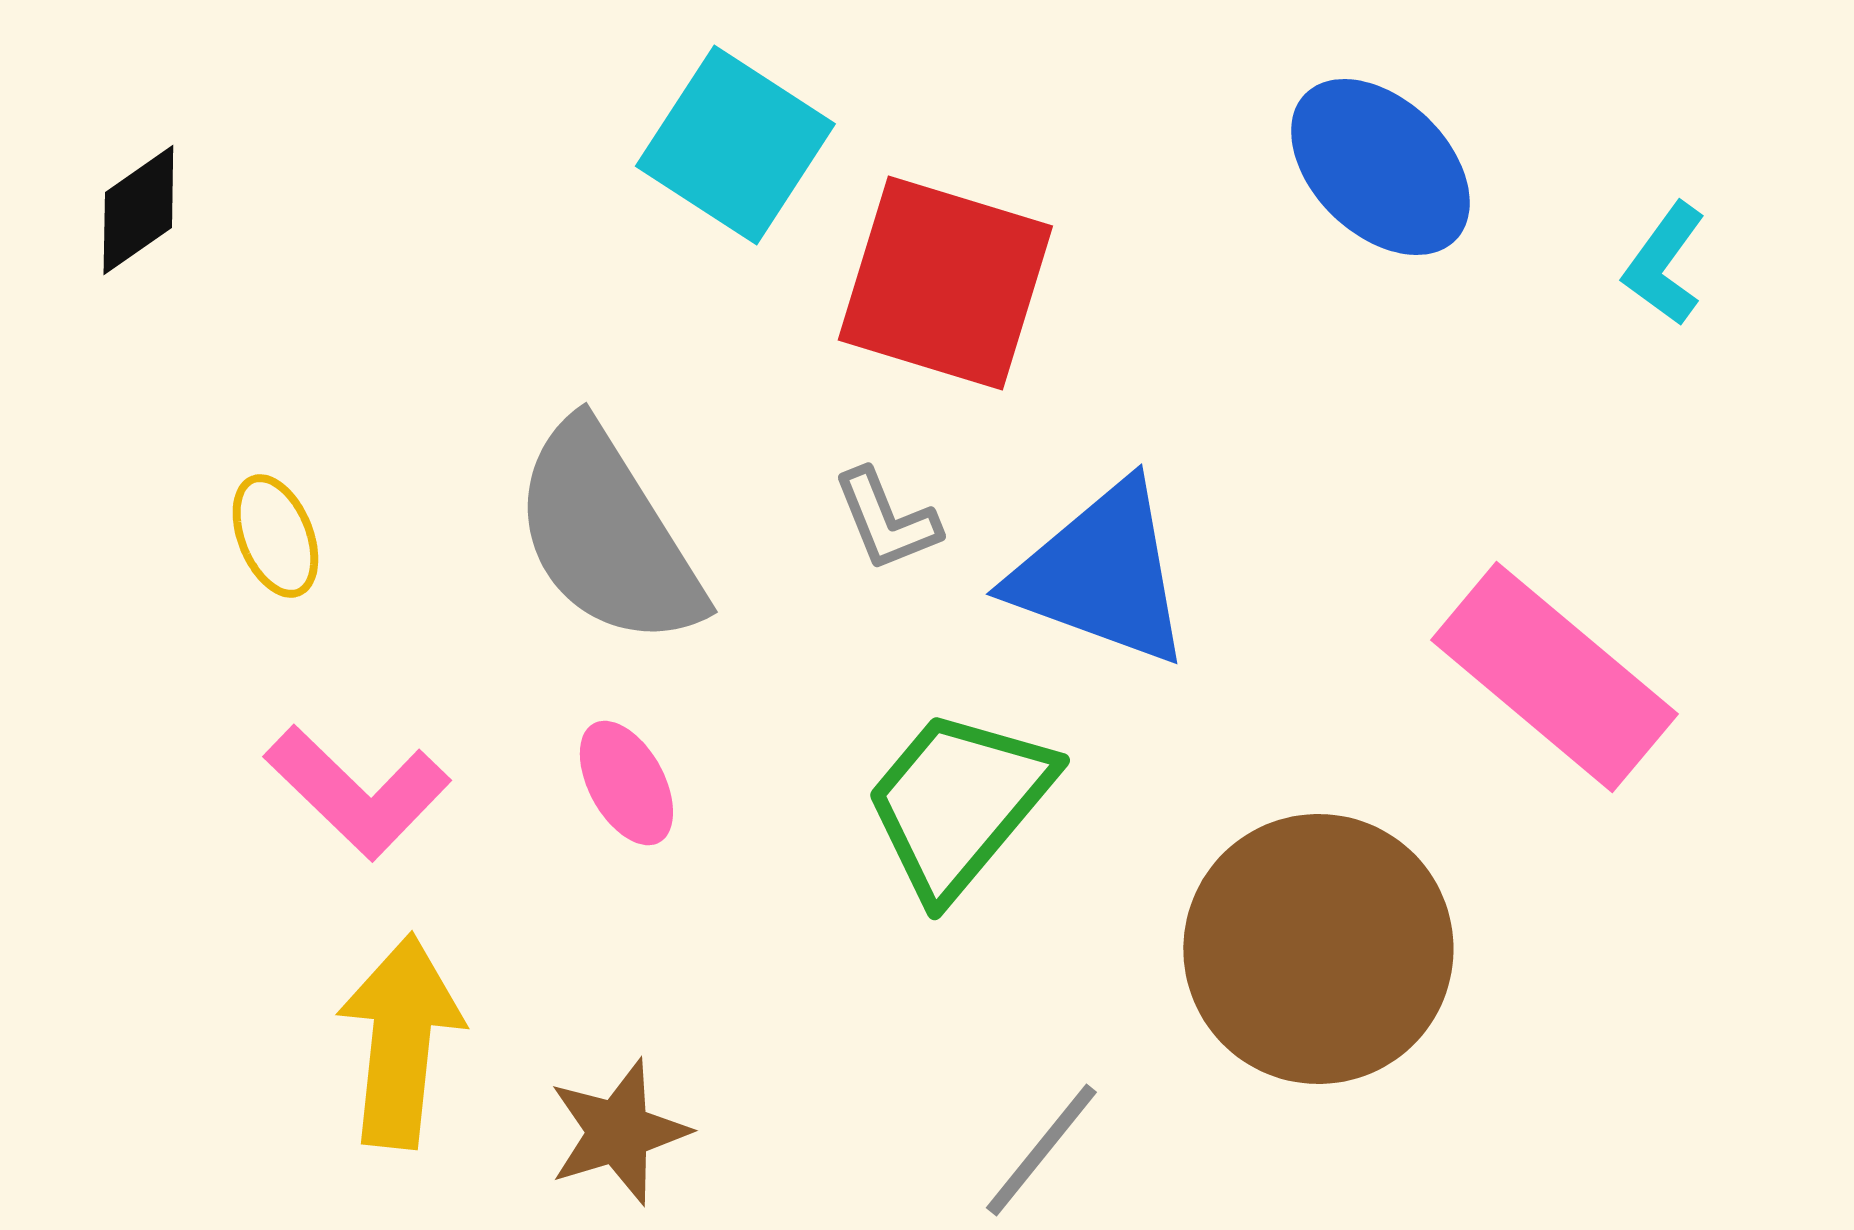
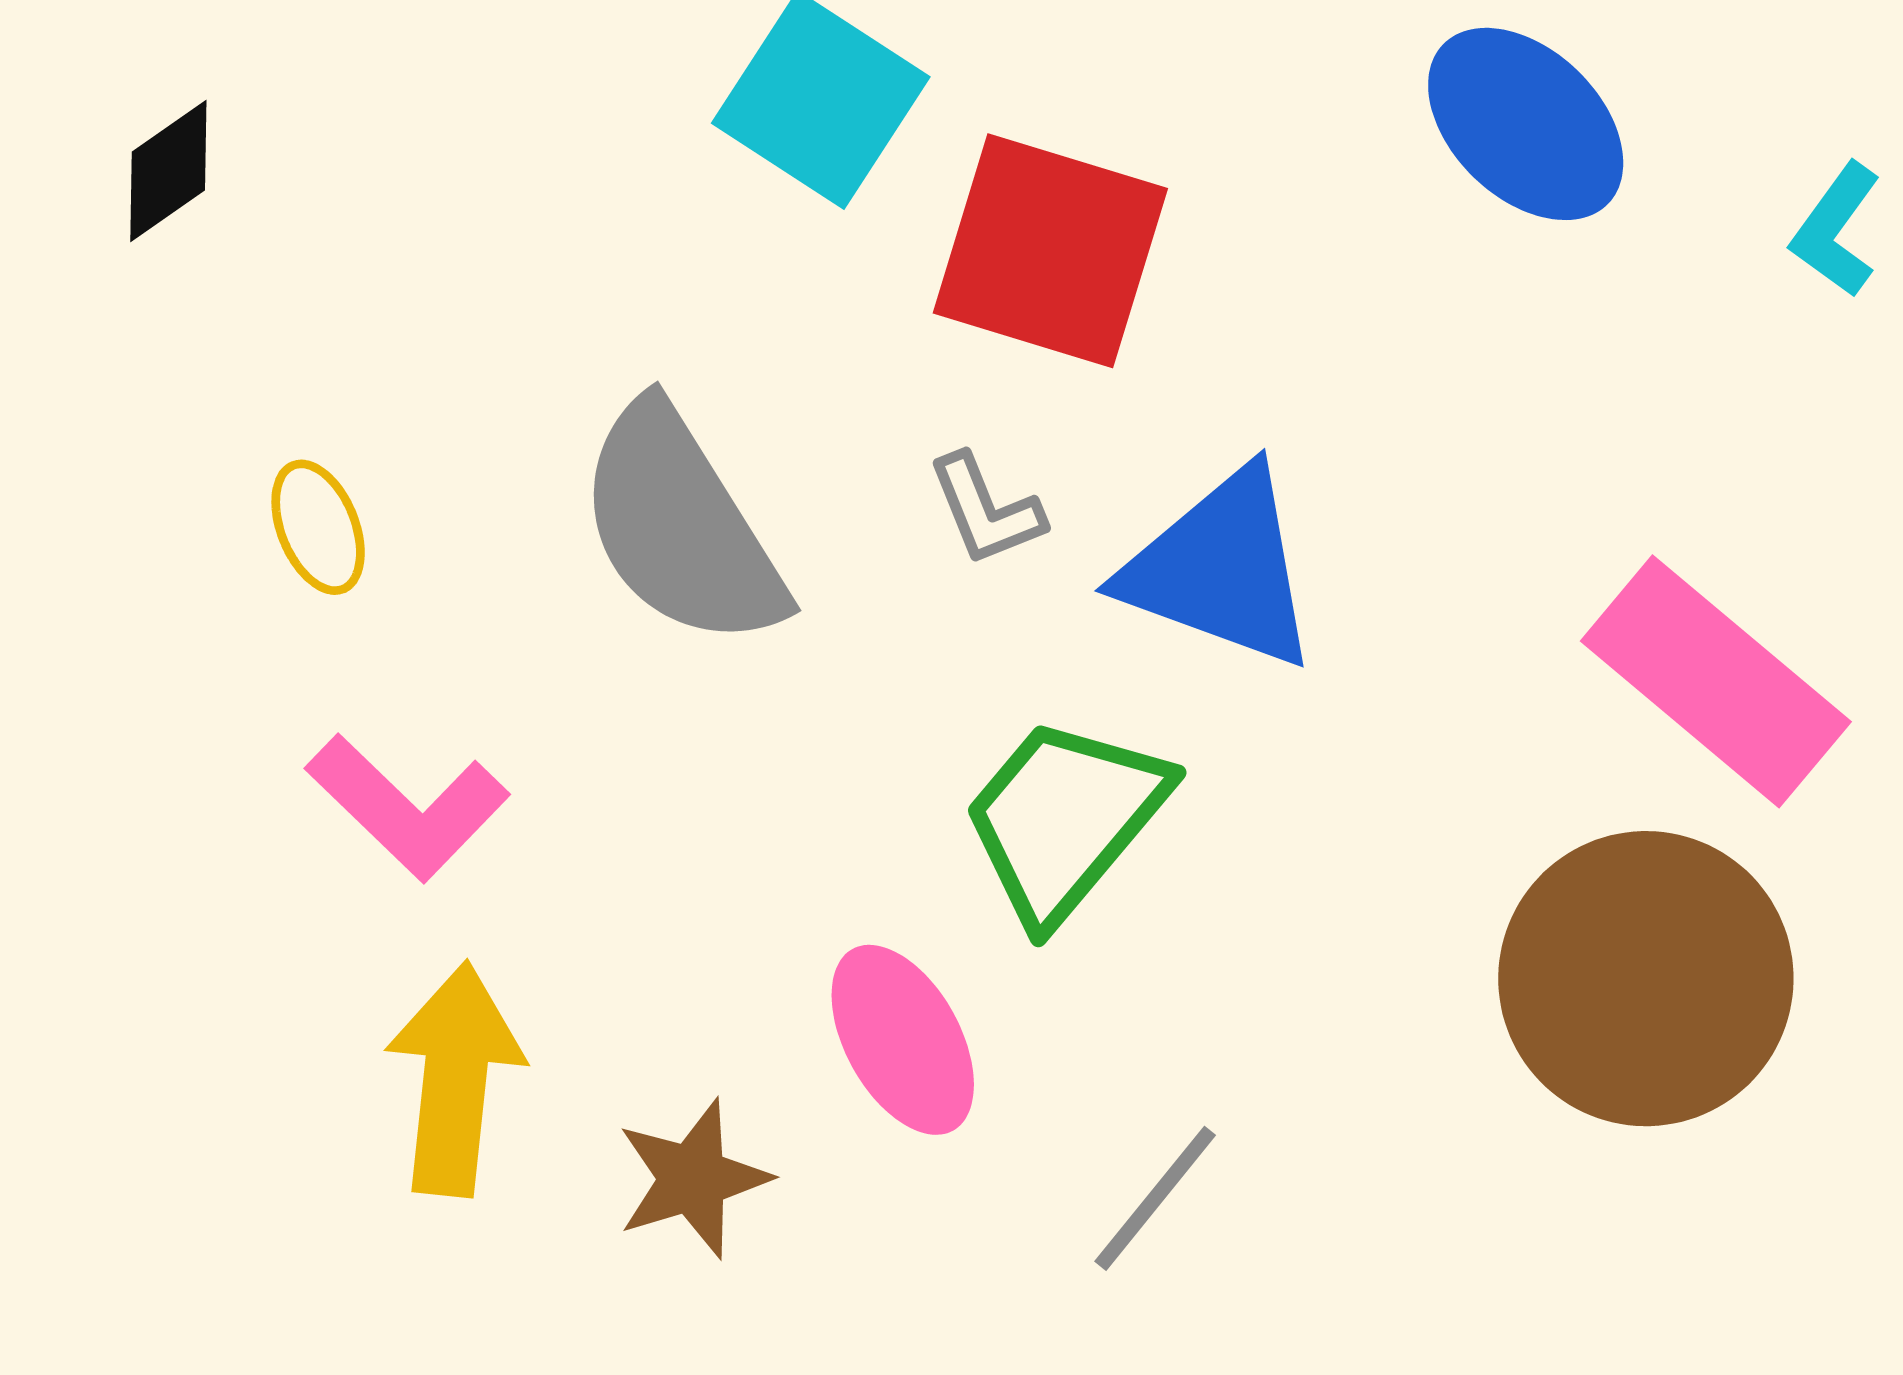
pink ellipse: (626, 783) -> (903, 1040), moved, size x1.4
brown circle: (1318, 949) -> (1646, 979), moved

